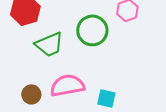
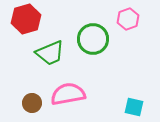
cyan square: (106, 98) -> (134, 107), moved

